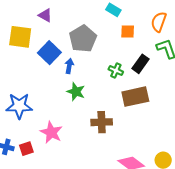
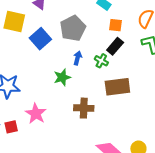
black rectangle: (141, 64) -> (115, 46), moved
blue arrow: (69, 66) -> (77, 58), moved
green star: (76, 92) -> (62, 77), turned 30

